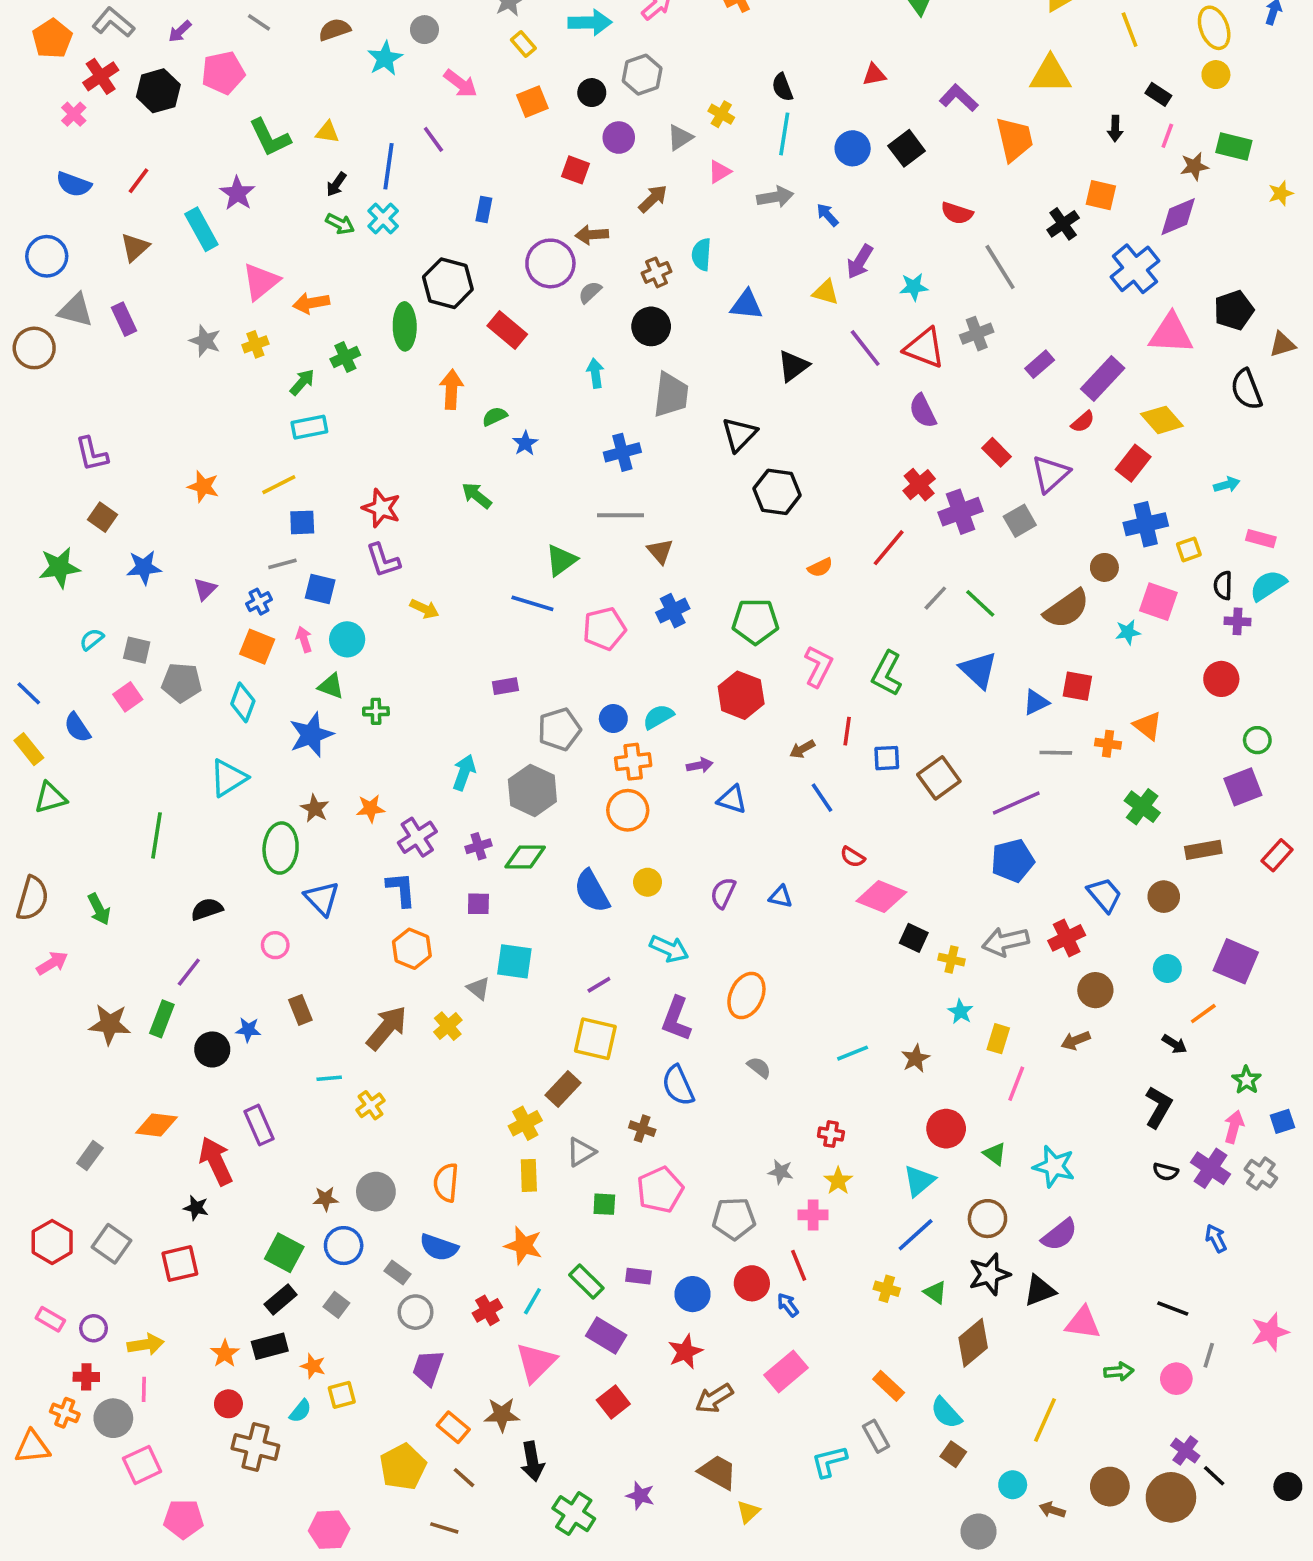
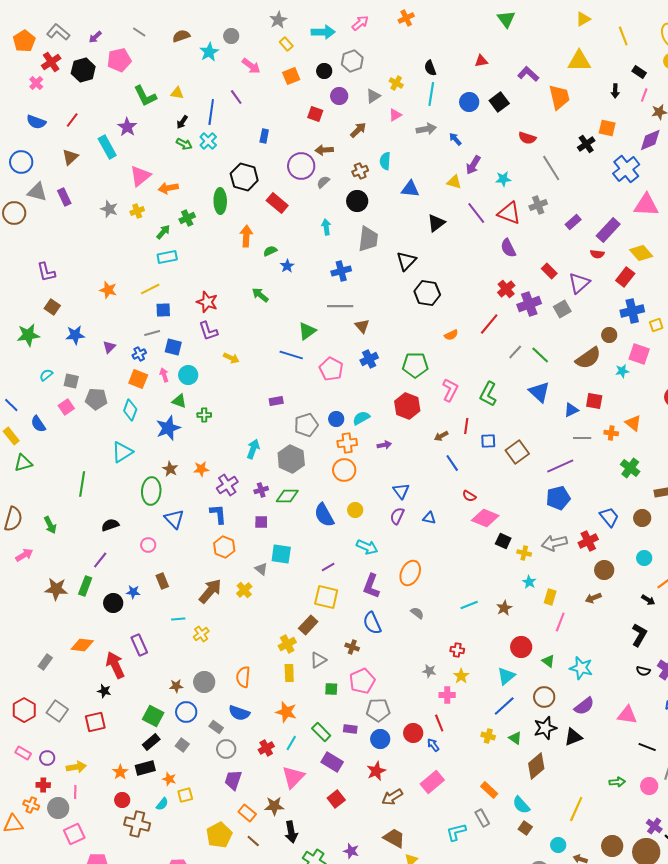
red semicircle: (1083, 422) -> (597, 254), turned 48
pink pentagon: (604, 629) -> (331, 369), turned -30
blue triangle: (732, 799) -> (401, 491), moved, turned 36
gray pentagon: (734, 1219) -> (378, 710), moved
pink triangle: (1083, 1323) -> (627, 715), moved

